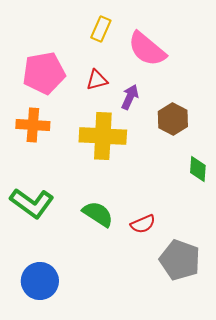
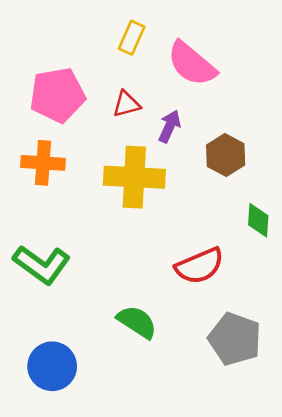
green semicircle: (98, 214) -> (137, 322), moved
red semicircle: (143, 224) -> (200, 266), moved, size x1.5

